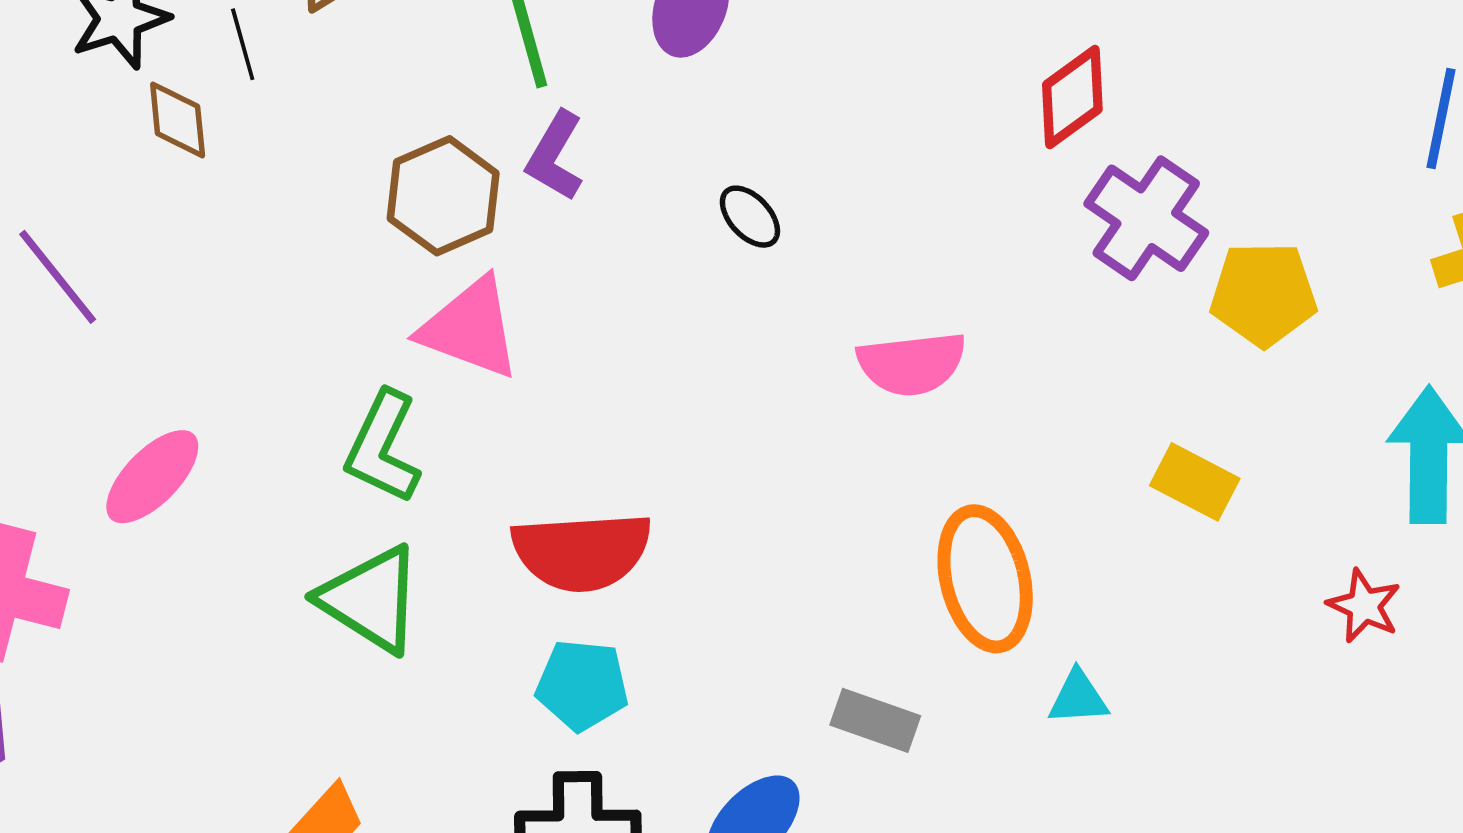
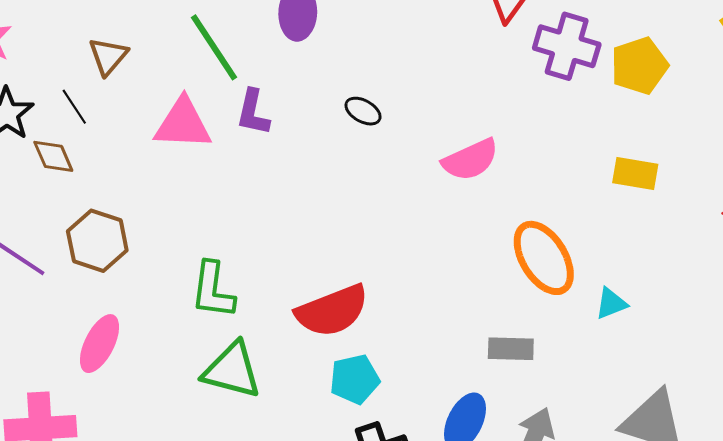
brown hexagon: (443, 196) -> (97, 241), moved
pink triangle: (470, 328) -> (183, 124), moved

